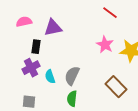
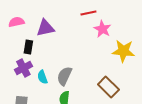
red line: (110, 13) -> (88, 13), moved, turned -49
pink star: (105, 45) -> (102, 29), moved

